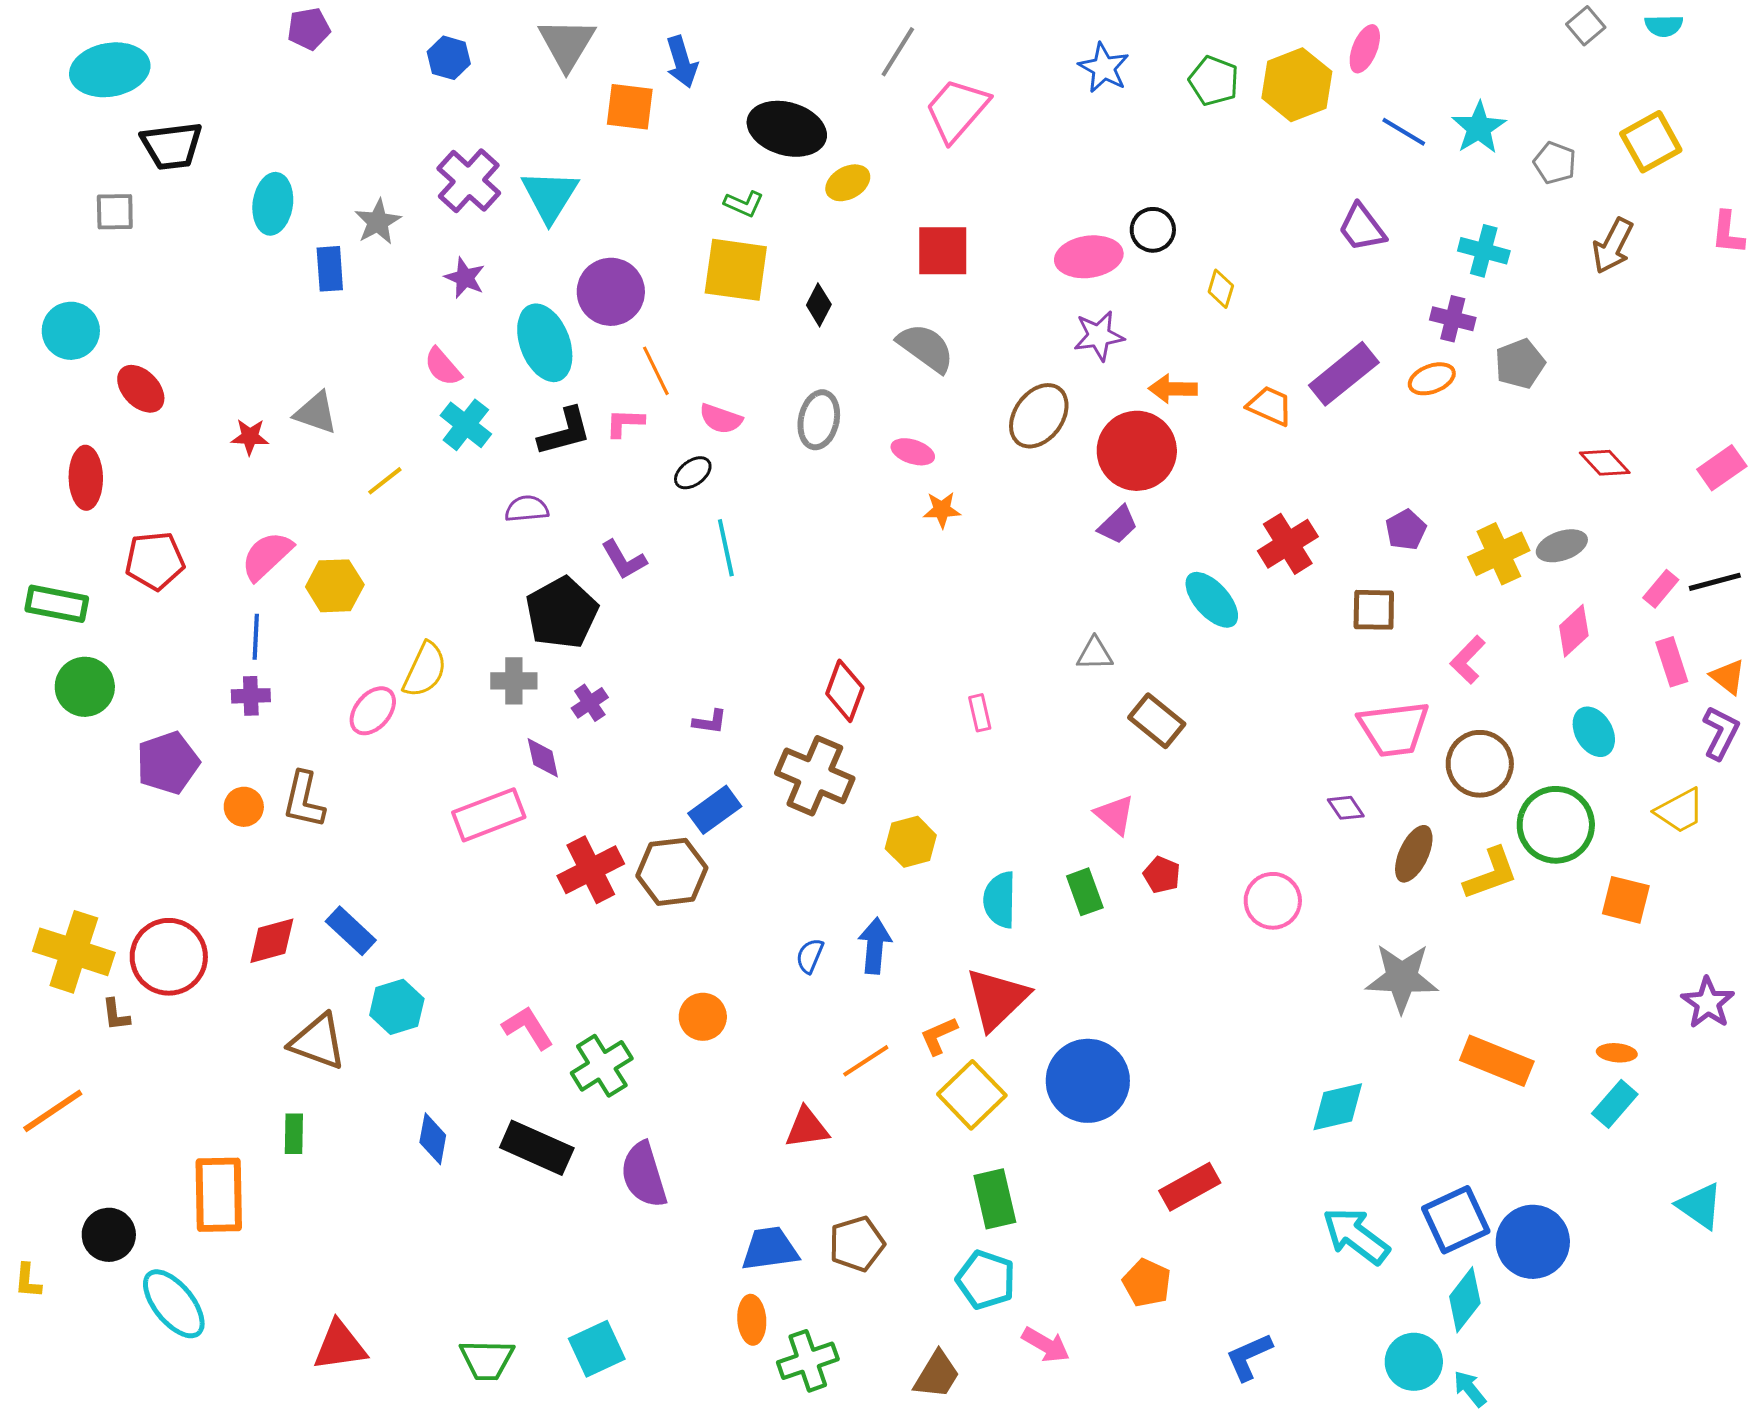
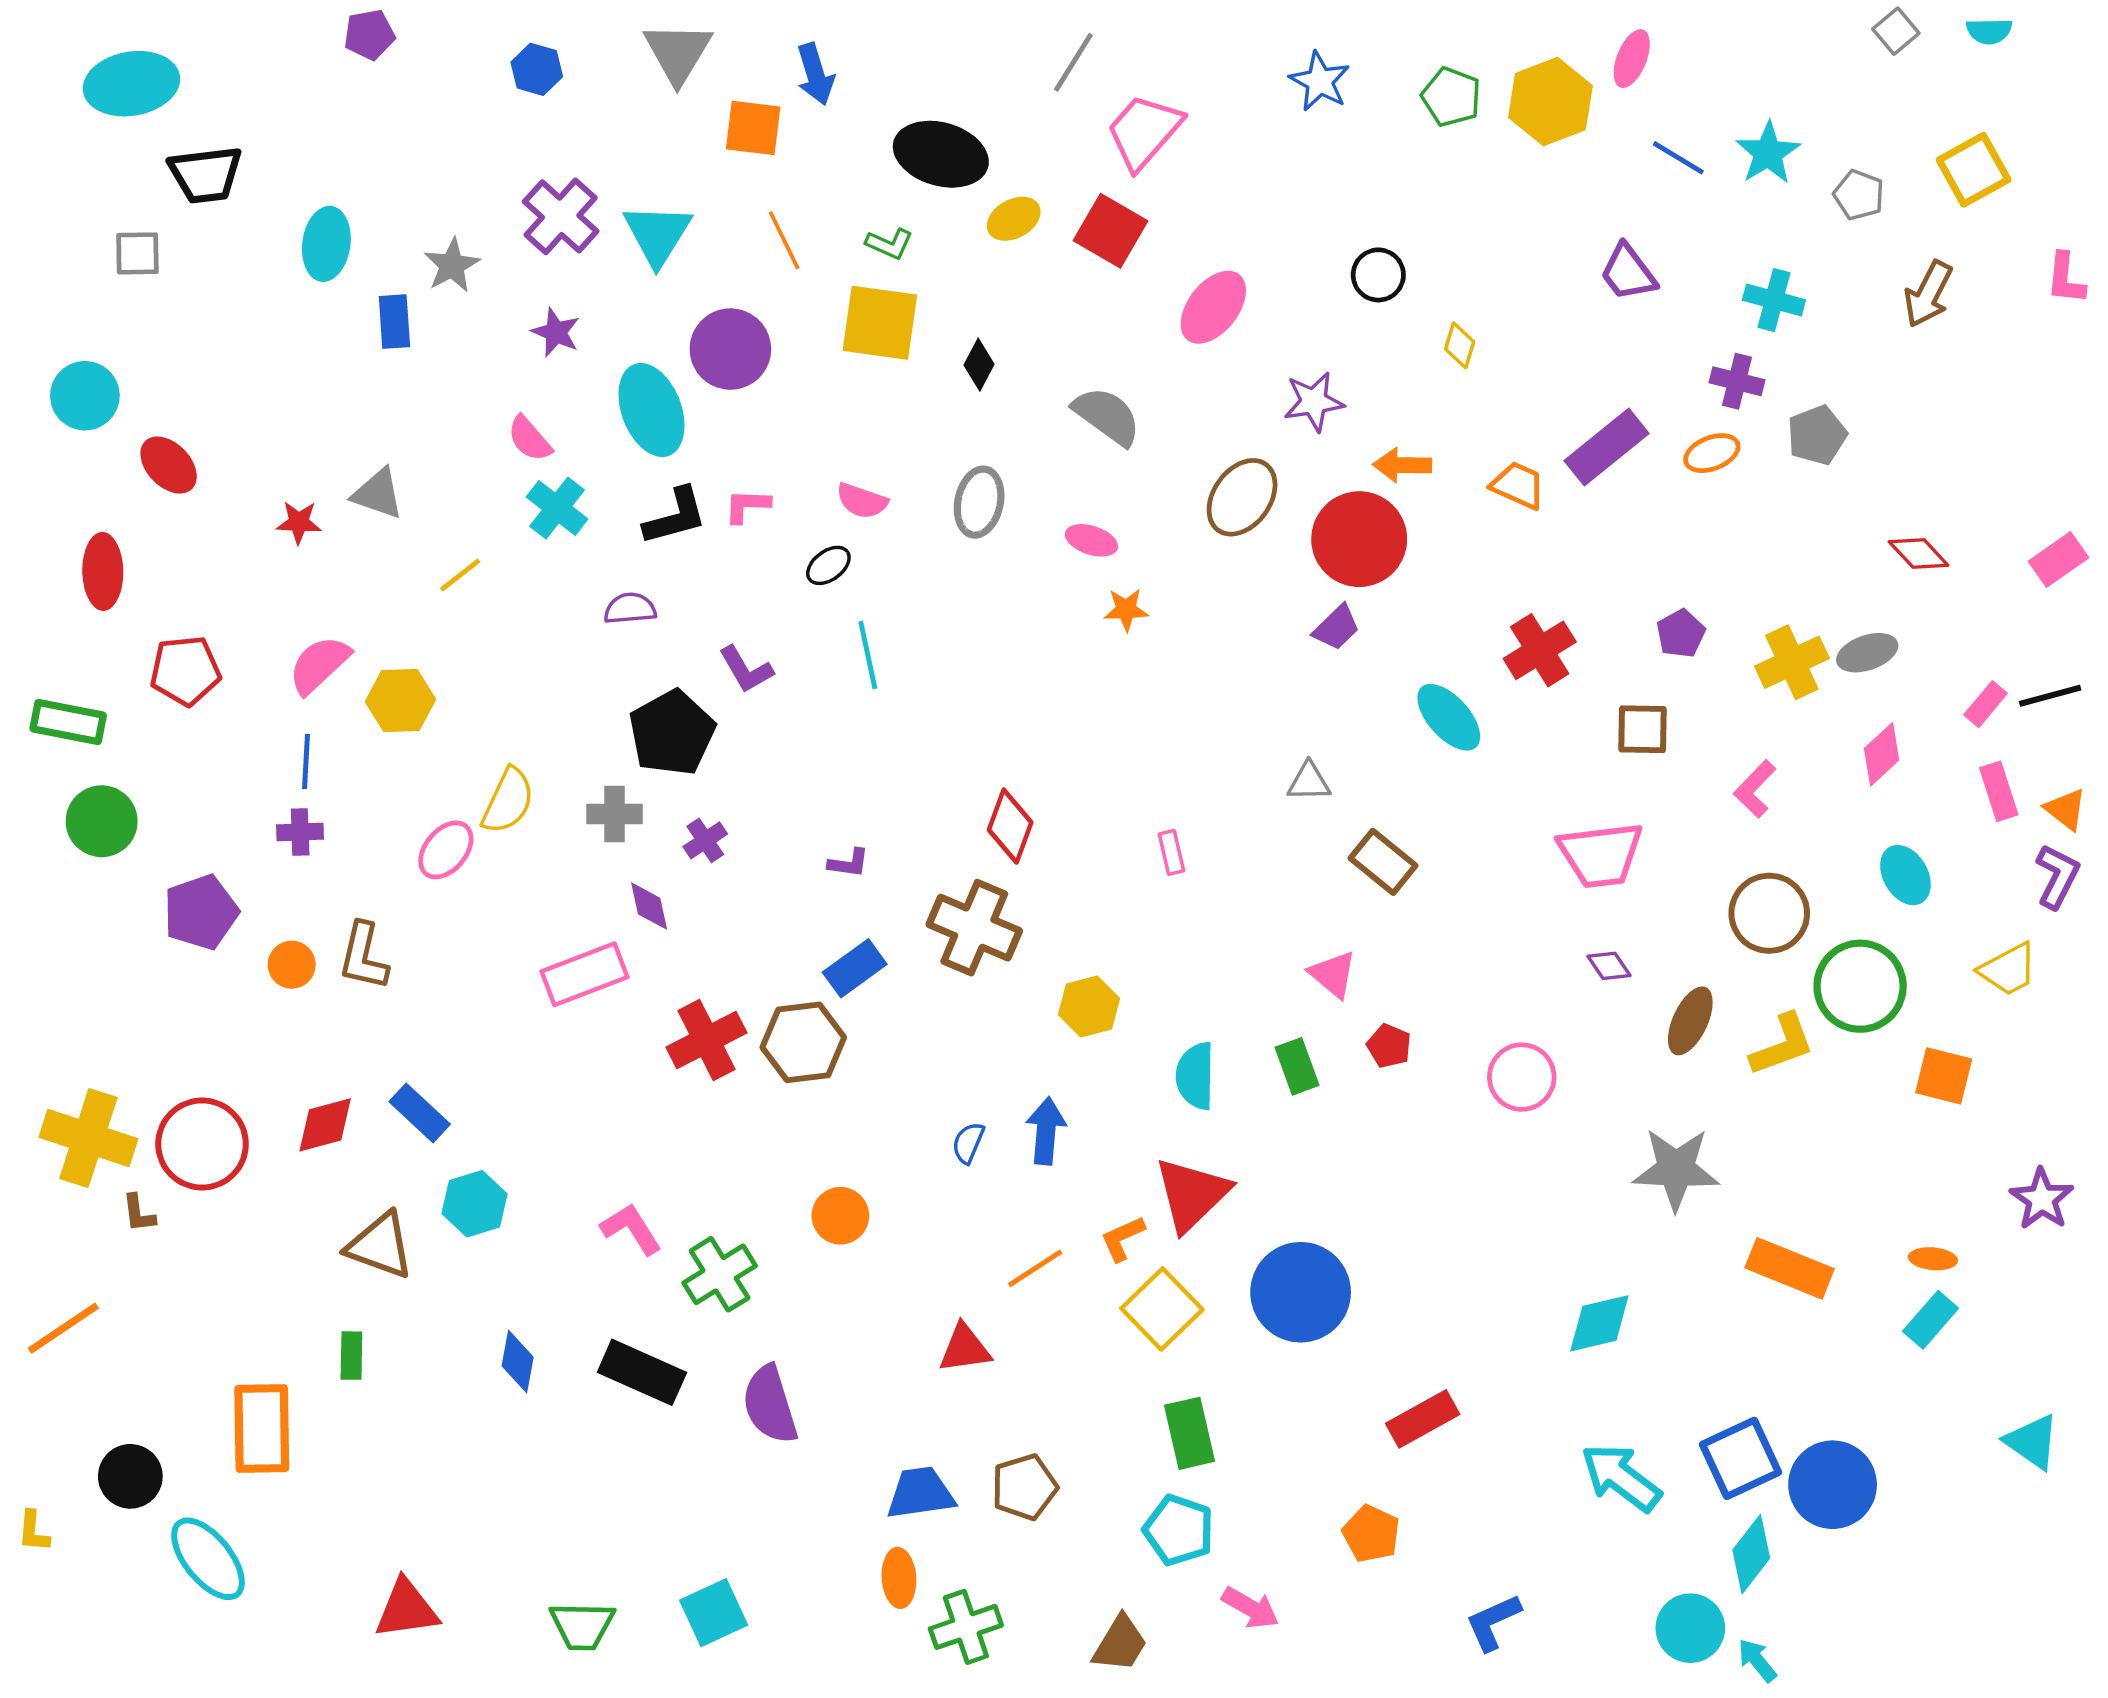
red square: (943, 251) -> (1111, 231), moved, turned 30
pink ellipse: (1089, 257) -> (1213, 307), moved, turned -44
orange line: (656, 371) -> (784, 240), moved
pink trapezoid: (1394, 729) -> (1601, 855), moved

